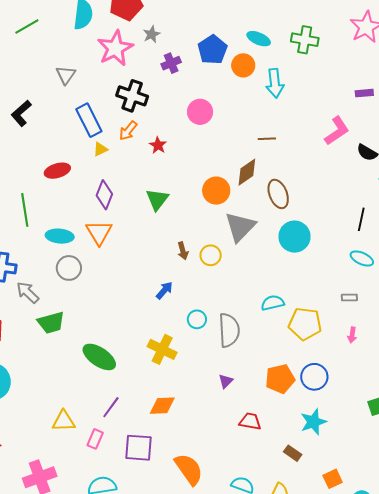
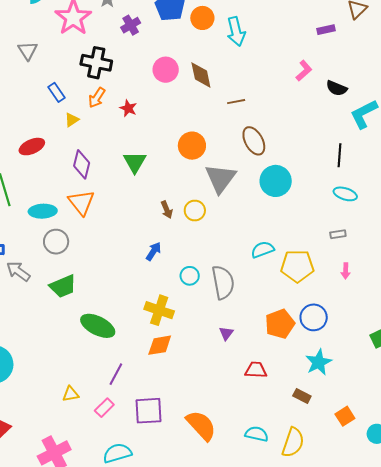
blue rectangle: (89, 120) -> (57, 92), size x0.6
pink L-shape: (337, 131) -> (304, 71), size x0.7
brown line: (267, 139) -> (236, 102), moved
brown diamond: (247, 172) -> (201, 75), moved, turned -60
green trapezoid: (51, 323) -> (63, 286), moved
orange diamond: (162, 406) -> (160, 345), moved
yellow triangle: (64, 421) -> (71, 394), size x0.7
pink rectangle: (95, 439) -> (104, 408), turned 30

